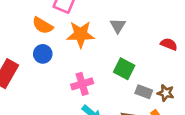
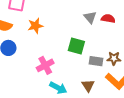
gray triangle: (118, 26) -> (90, 17), moved
orange star: (81, 34) -> (35, 26), size x0.7

